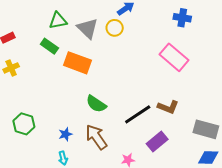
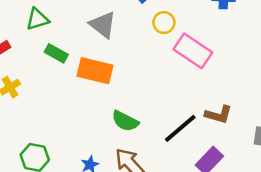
green triangle: (58, 21) -> (37, 19), moved
yellow circle: (115, 28) -> (164, 23), moved
pink rectangle: (174, 57) -> (193, 51), moved

